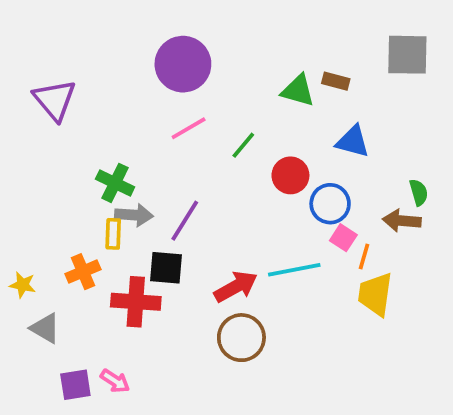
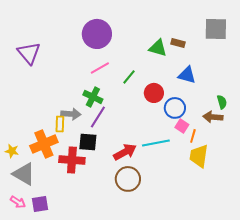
green cross: (115, 183) -> (93, 97), moved
orange cross: (83, 272) -> (44, 144), size x1.5
gray triangle: (45, 328) -> (24, 174), size x1.4
pink arrow: (115, 381) -> (18, 202), moved

